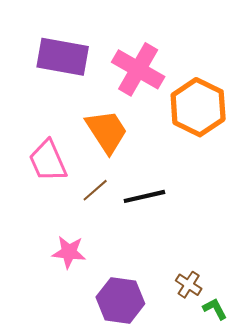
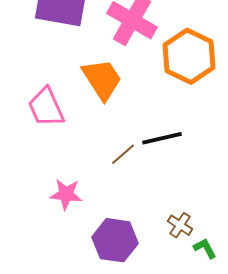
brown line: (95, 190) -> (123, 154), moved
black line: (144, 196) -> (162, 138), moved

